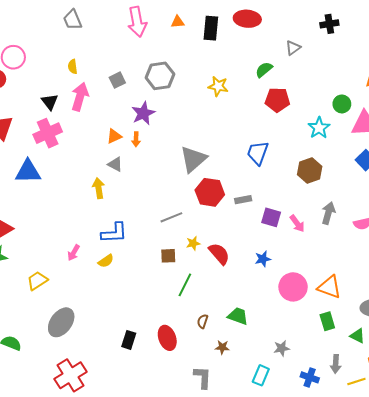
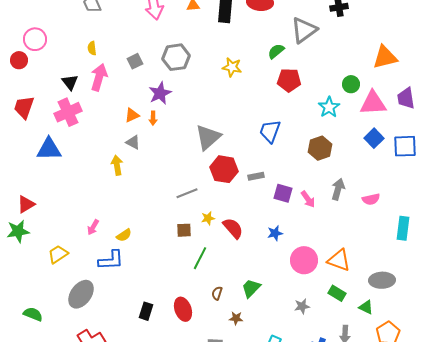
gray triangle: (293, 48) -> (304, 30), size x1.8
blue L-shape: (114, 233) -> (111, 260), moved
green trapezoid: (238, 316) -> (251, 288), turned -65
green rectangle: (327, 321) -> (337, 293), turned -42
gray star: (282, 348) -> (302, 306), moved

